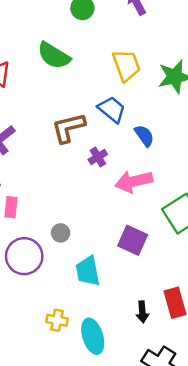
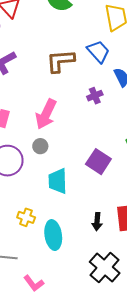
purple cross: (98, 157) -> (95, 96), moved
pink arrow: (134, 181) -> (46, 114), moved, turned -60

